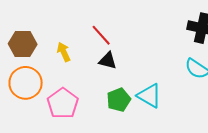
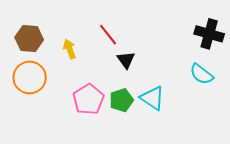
black triangle: (108, 61) -> (126, 60), moved, turned 36
pink pentagon: (63, 103) -> (88, 99), moved

